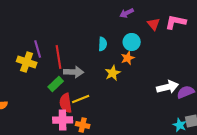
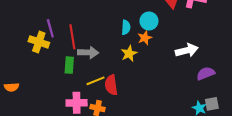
cyan semicircle: (103, 44) -> (126, 27), moved
green rectangle: (56, 84) -> (69, 65), turned -42
white arrow: (168, 87) -> (187, 50), moved
red semicircle: (66, 103) -> (111, 85), moved

